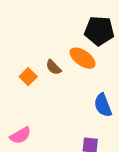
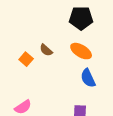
orange ellipse: (83, 58) -> (81, 51), moved

